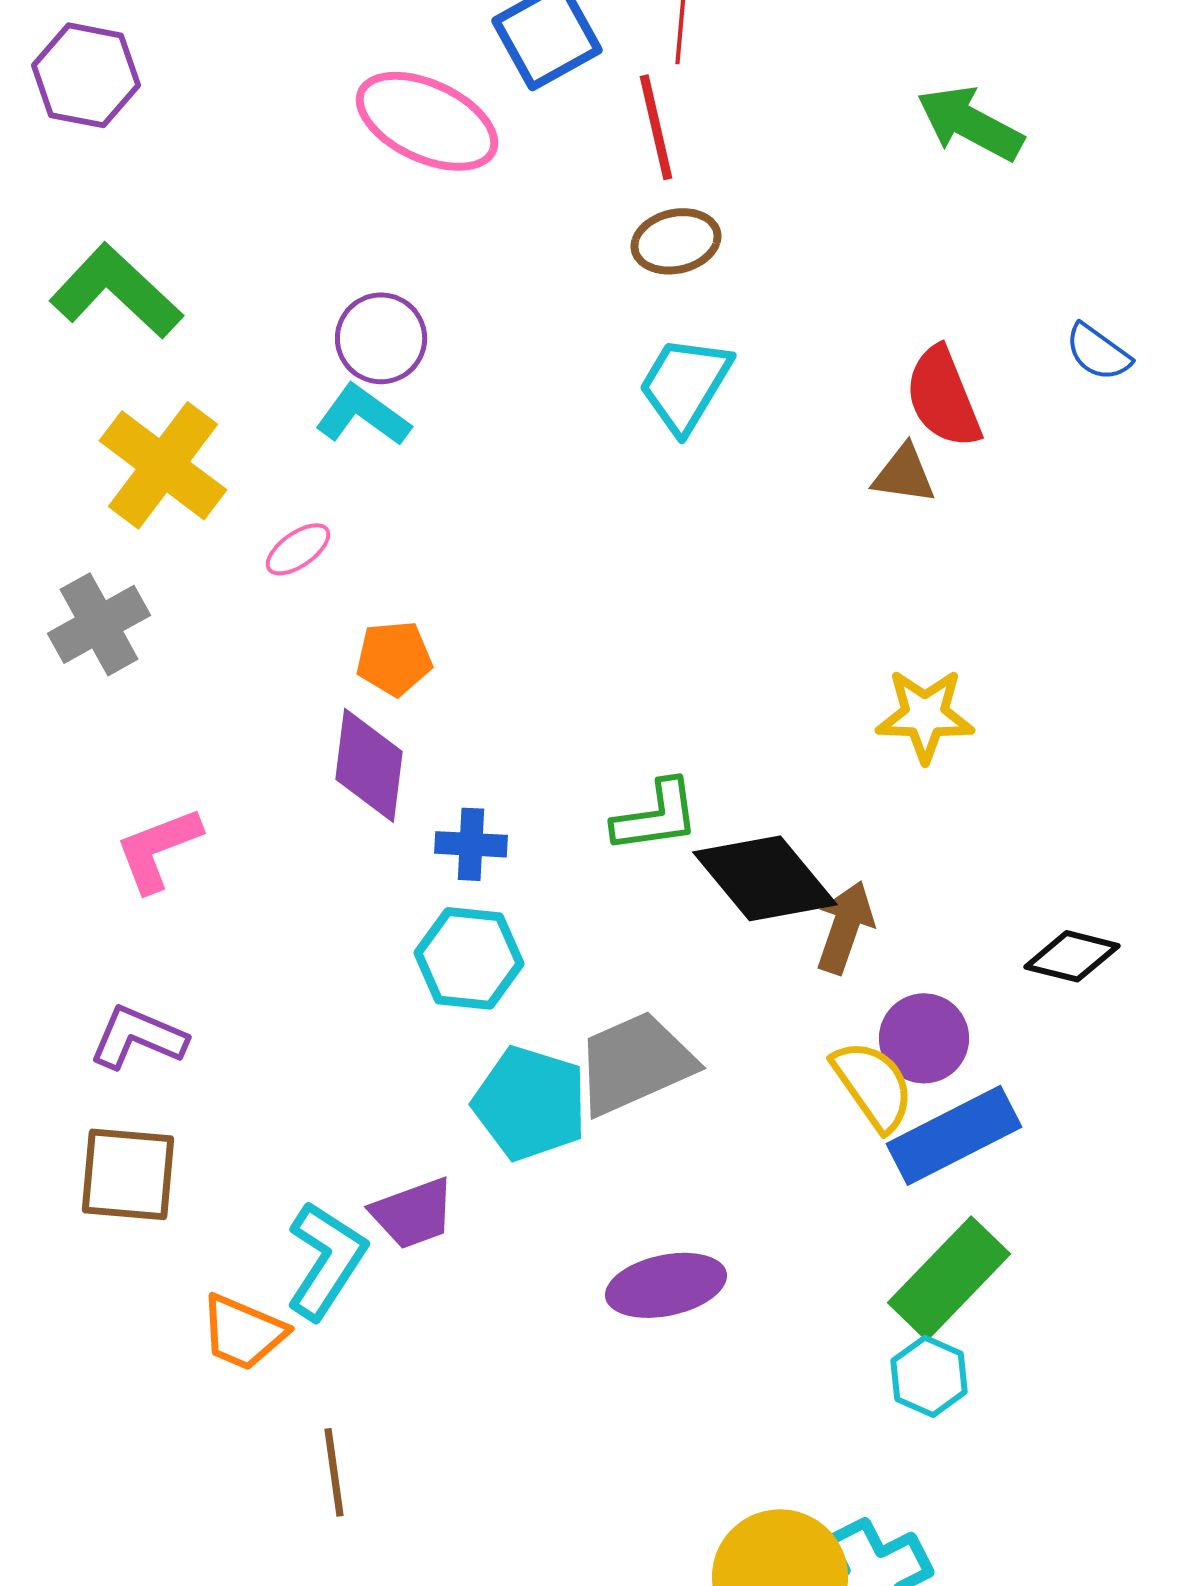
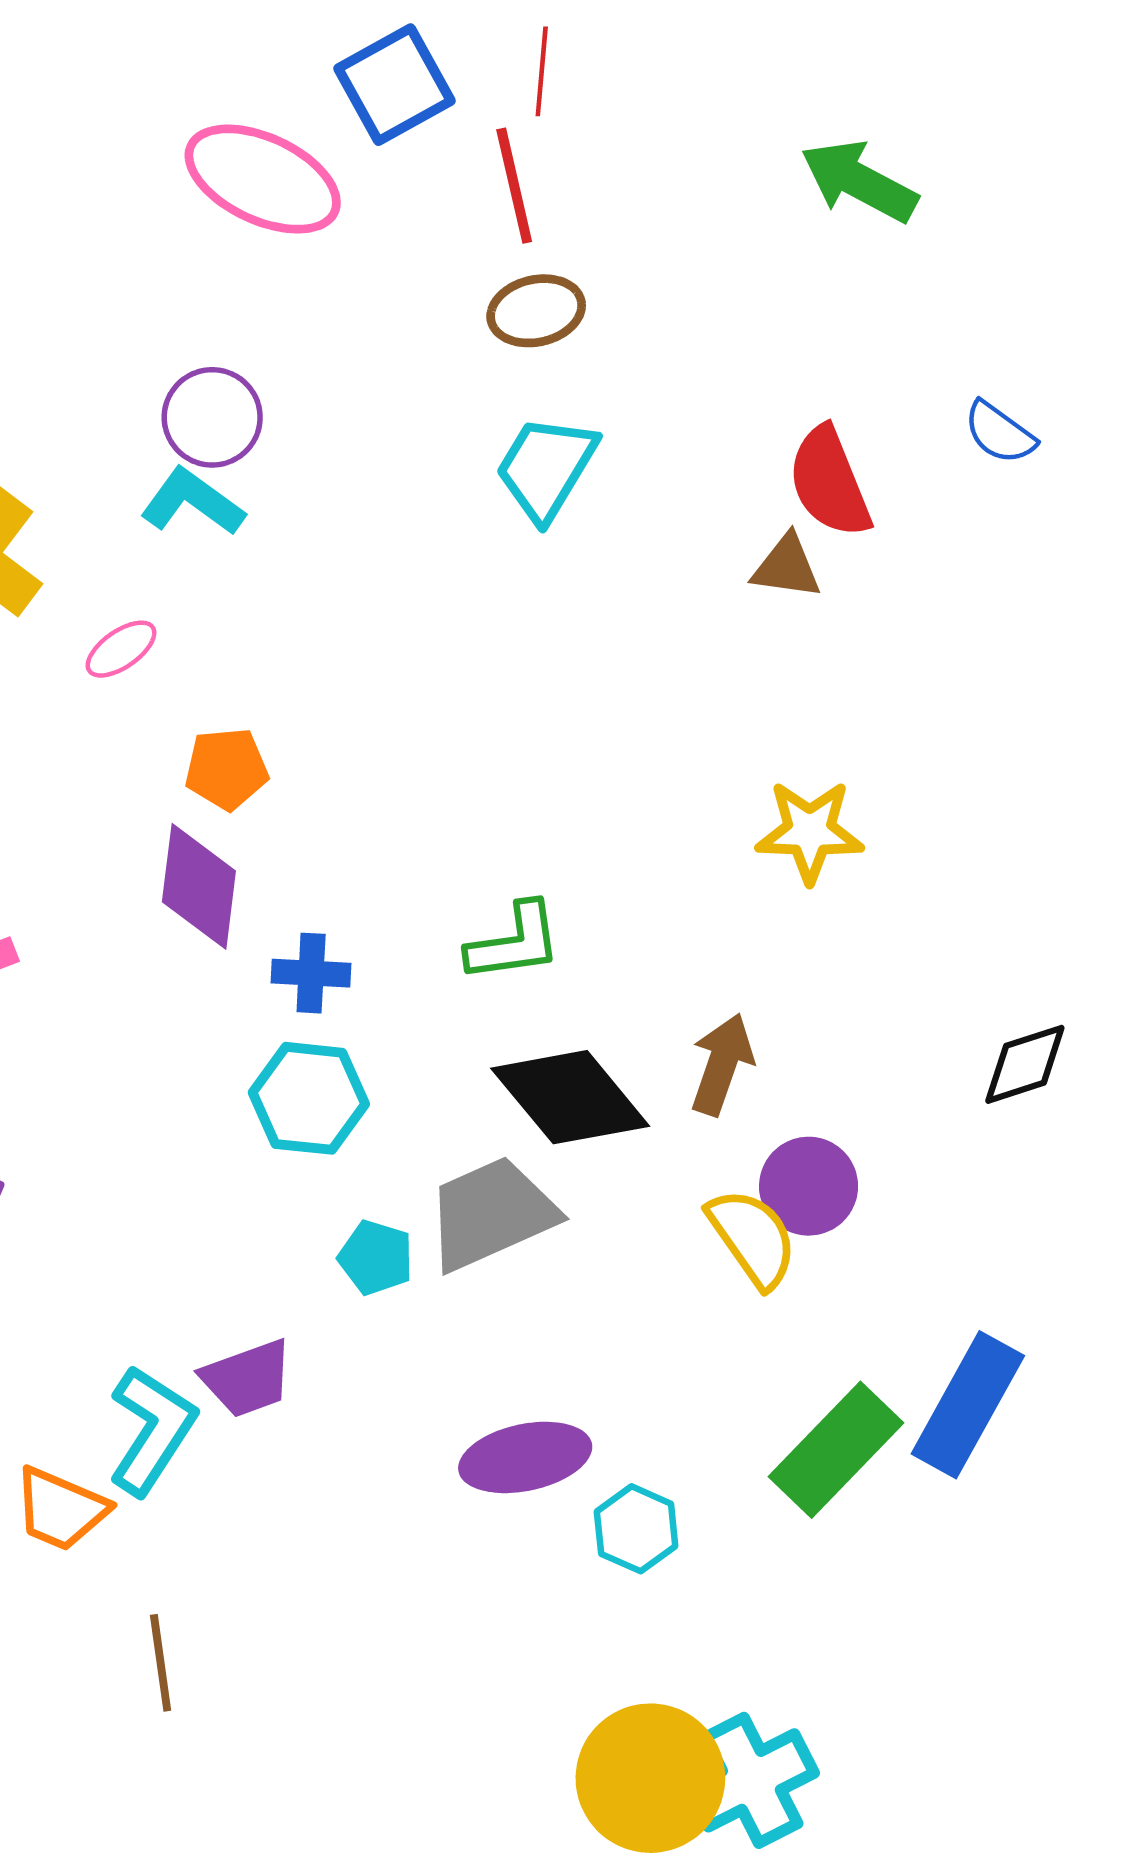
black diamond: (765, 878) -> (570, 1097), moved
black diamond: (1072, 956) -> (1025, 1064), moved, turned -32
cyan pentagon: (530, 1103) -> (376, 1258), size x0.6
blue rectangle: (954, 1135) -> (968, 1405), moved, turned -34
cyan hexagon: (929, 1376) -> (636, 1529), moved

